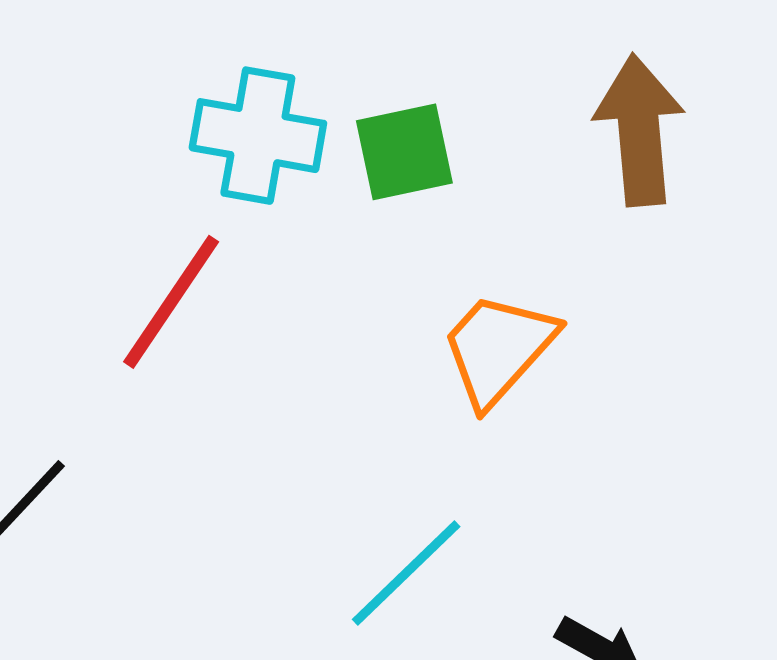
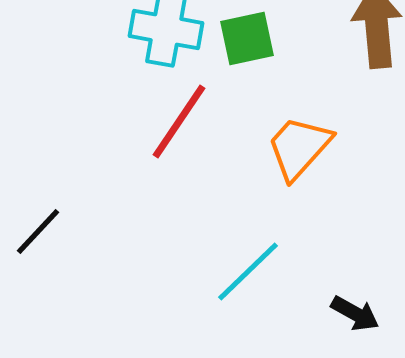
red line: (171, 302) -> (179, 122), moved

